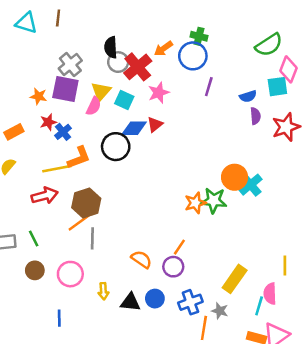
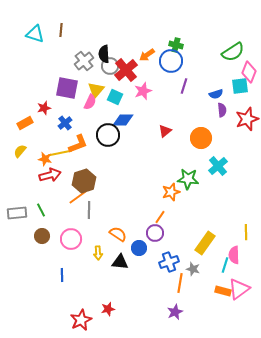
gray cross: (70, 64) -> (84, 61), moved
orange star: (38, 96) -> (45, 159), moved
red star: (48, 122) -> (44, 108), moved
red triangle: (155, 125) -> (165, 131), moved
orange circle: (235, 177) -> (201, 138), moved
orange star: (195, 203) -> (171, 192), moved
orange semicircle: (141, 259) -> (118, 234), moved
blue circle: (155, 299) -> (139, 248), moved

